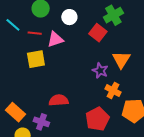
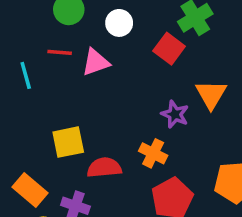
cyan line: (13, 25) -> (26, 75), moved, turned 35
yellow square: (36, 59) -> (68, 142), moved
orange cross: (113, 91) -> (153, 153), moved

